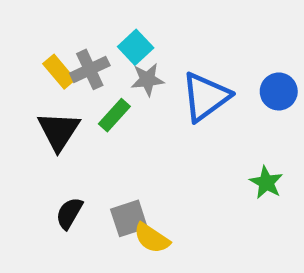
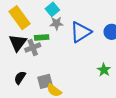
gray cross: (90, 69) -> (33, 48), moved
yellow rectangle: (59, 72) -> (19, 18), size x1.6
green rectangle: (114, 115) -> (42, 37), turned 40

